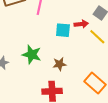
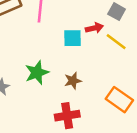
green star: (32, 55) -> (37, 73), turned -30

